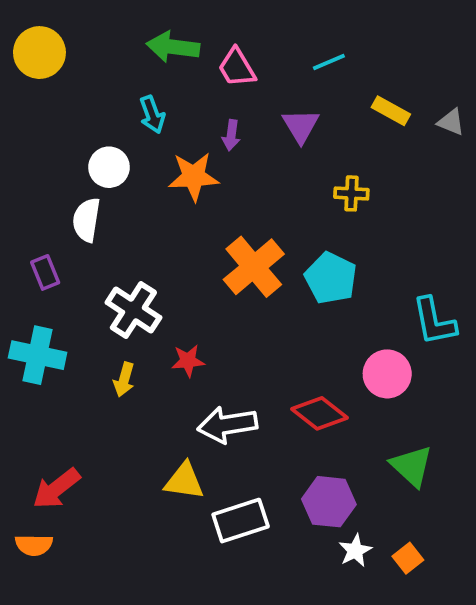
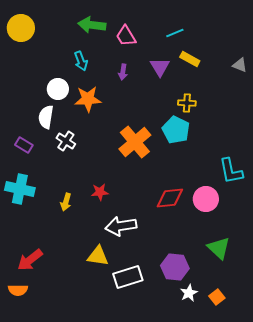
yellow rectangle: (391, 111) -> (190, 59), moved
orange star: (194, 177) -> (88, 99), moved
purple rectangle: (45, 272) -> (24, 145), turned -36
cyan pentagon: (331, 278) -> (176, 130), moved
white cross: (133, 310) -> (66, 141), moved, size x0.7
red diamond: (320, 413) -> (170, 198), moved, turned -44

